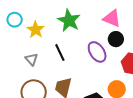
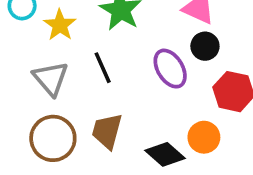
gray triangle: (31, 59) -> (51, 79), size x1.5

